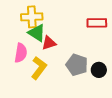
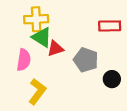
gray pentagon: (77, 65) -> (86, 60), moved
yellow L-shape: (39, 68) -> (37, 92), moved

